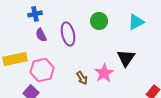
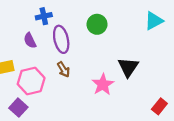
blue cross: (35, 14) -> (44, 16), moved
cyan triangle: (136, 22) -> (154, 21), moved
brown arrow: (82, 78) -> (63, 69), moved

